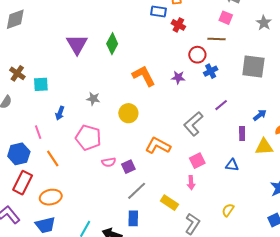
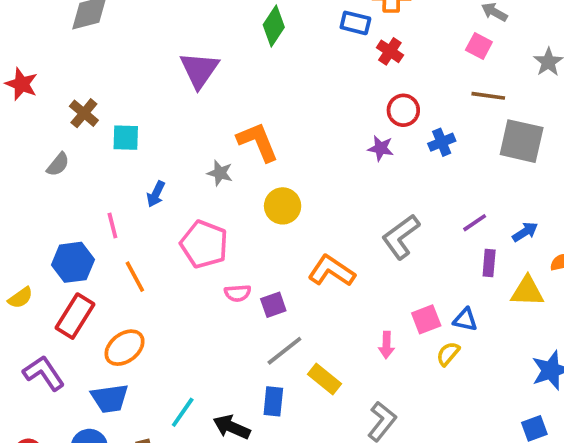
brown line: (217, 39) -> (488, 96), moved
green diamond: (112, 44) -> (274, 26), moved
red circle: (197, 55) -> (403, 110), moved
orange L-shape: (144, 76) -> (258, 142), moved
purple line: (221, 105) -> (475, 223), moved
pink square: (197, 161) -> (426, 319), moved
orange ellipse: (51, 197) -> (125, 348), turned -30
yellow rectangle: (169, 203) -> (324, 379), moved
yellow semicircle: (228, 210) -> (448, 354), moved

